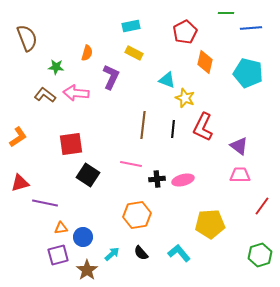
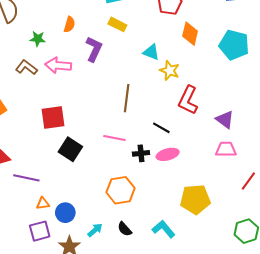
black line: (173, 129) -> (161, 128), moved, turned -66

